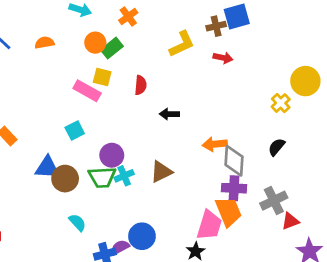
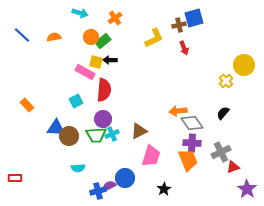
red arrow: (223, 58) -> (184, 48), turned 56
red semicircle: (141, 85) -> (104, 90), moved, size x1.6
black arrow: (169, 114) -> (110, 60), moved
gray diamond: (234, 161) -> (192, 123), turned -40
cyan semicircle: (77, 222) -> (78, 168), turned 128
pink trapezoid: (209, 225) -> (151, 156), moved

